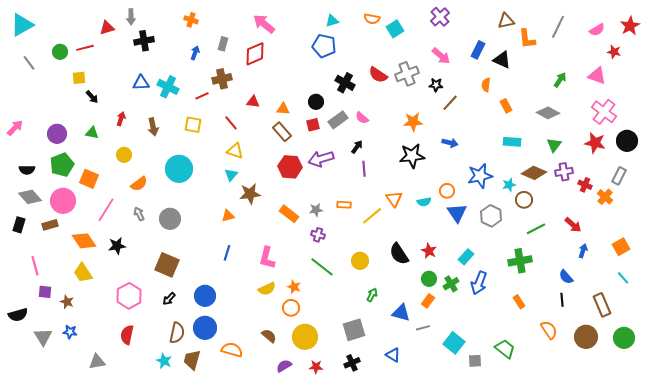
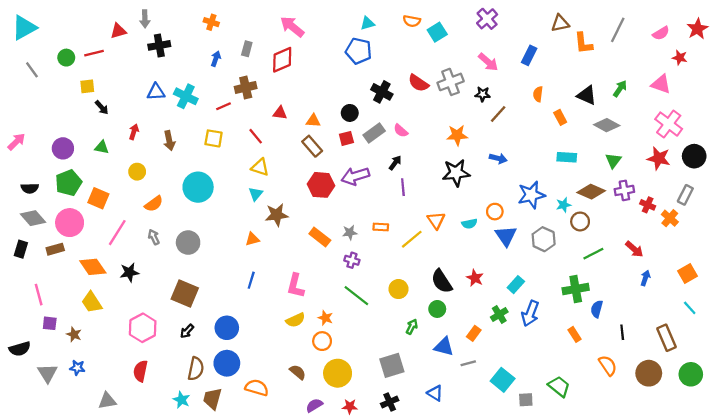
black triangle: (502, 60) -> (587, 95), moved
blue semicircle: (566, 277) -> (597, 309), moved, turned 56
green circle: (429, 279) -> (437, 309), moved

